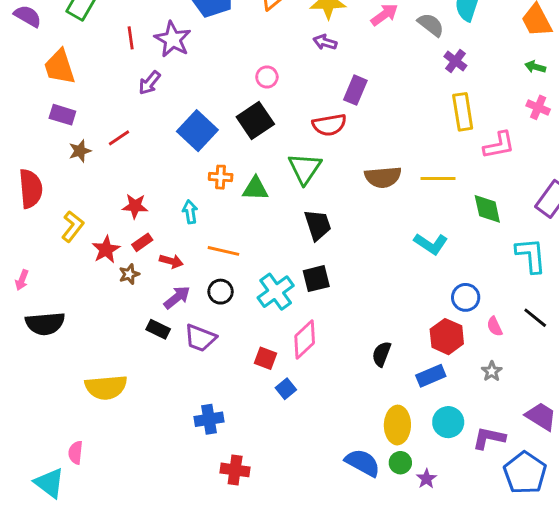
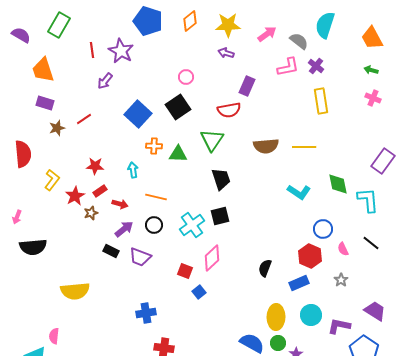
pink L-shape: (499, 145) -> (288, 67), moved
green diamond: (487, 209) -> (338, 184), moved

